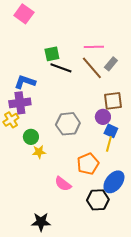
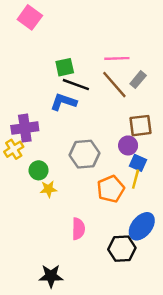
blue L-shape: (25, 82) -> (63, 102), moved
orange pentagon: (88, 164) -> (111, 189), moved
pink semicircle: (63, 184) -> (78, 229), turned -126

